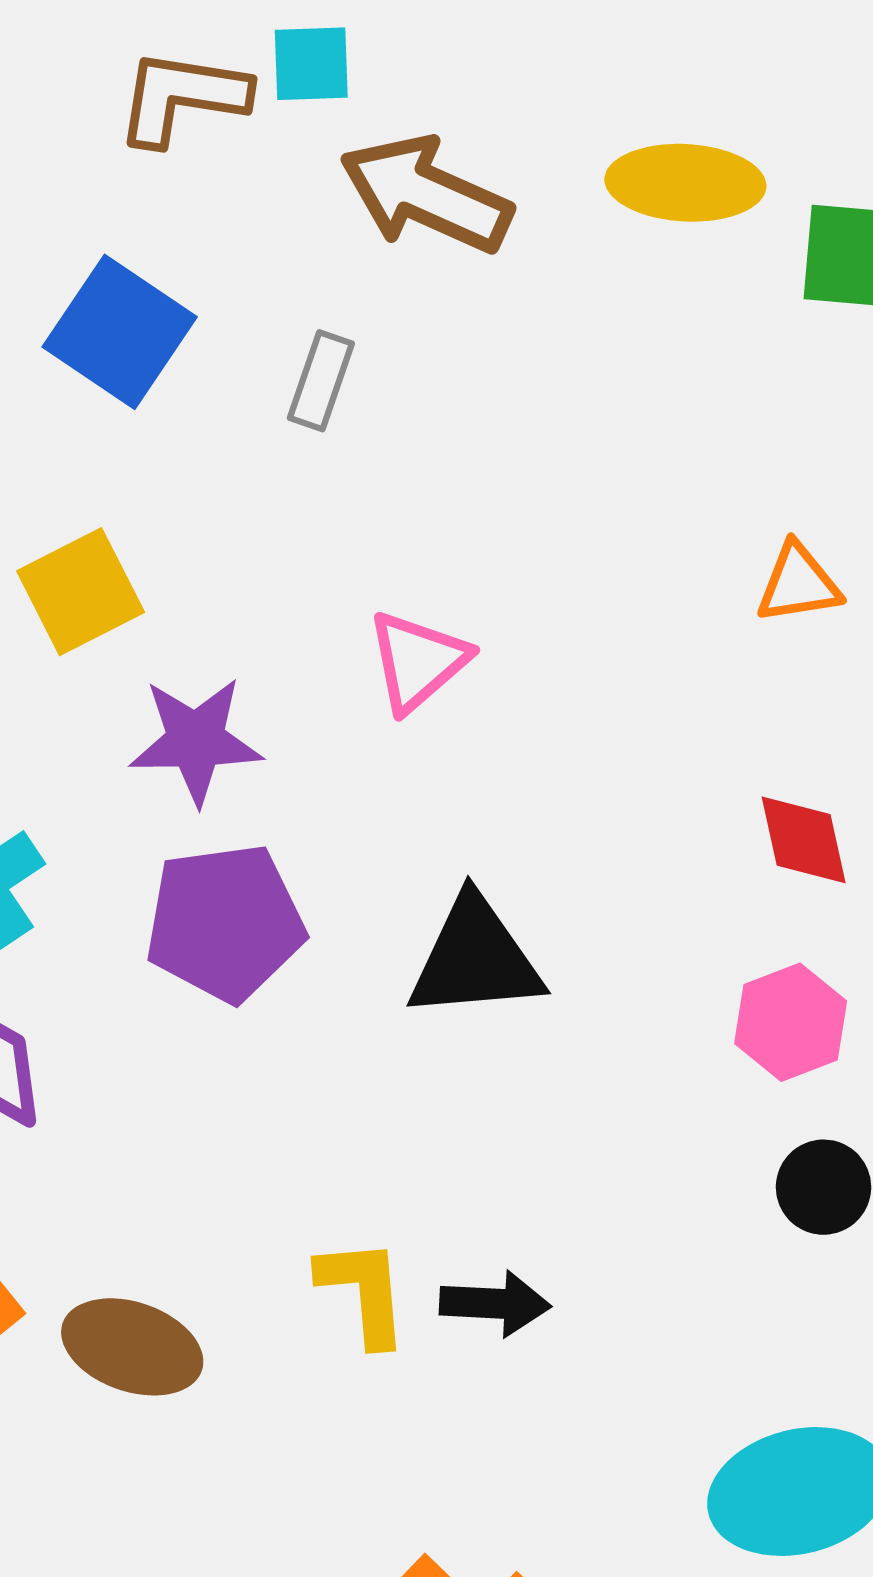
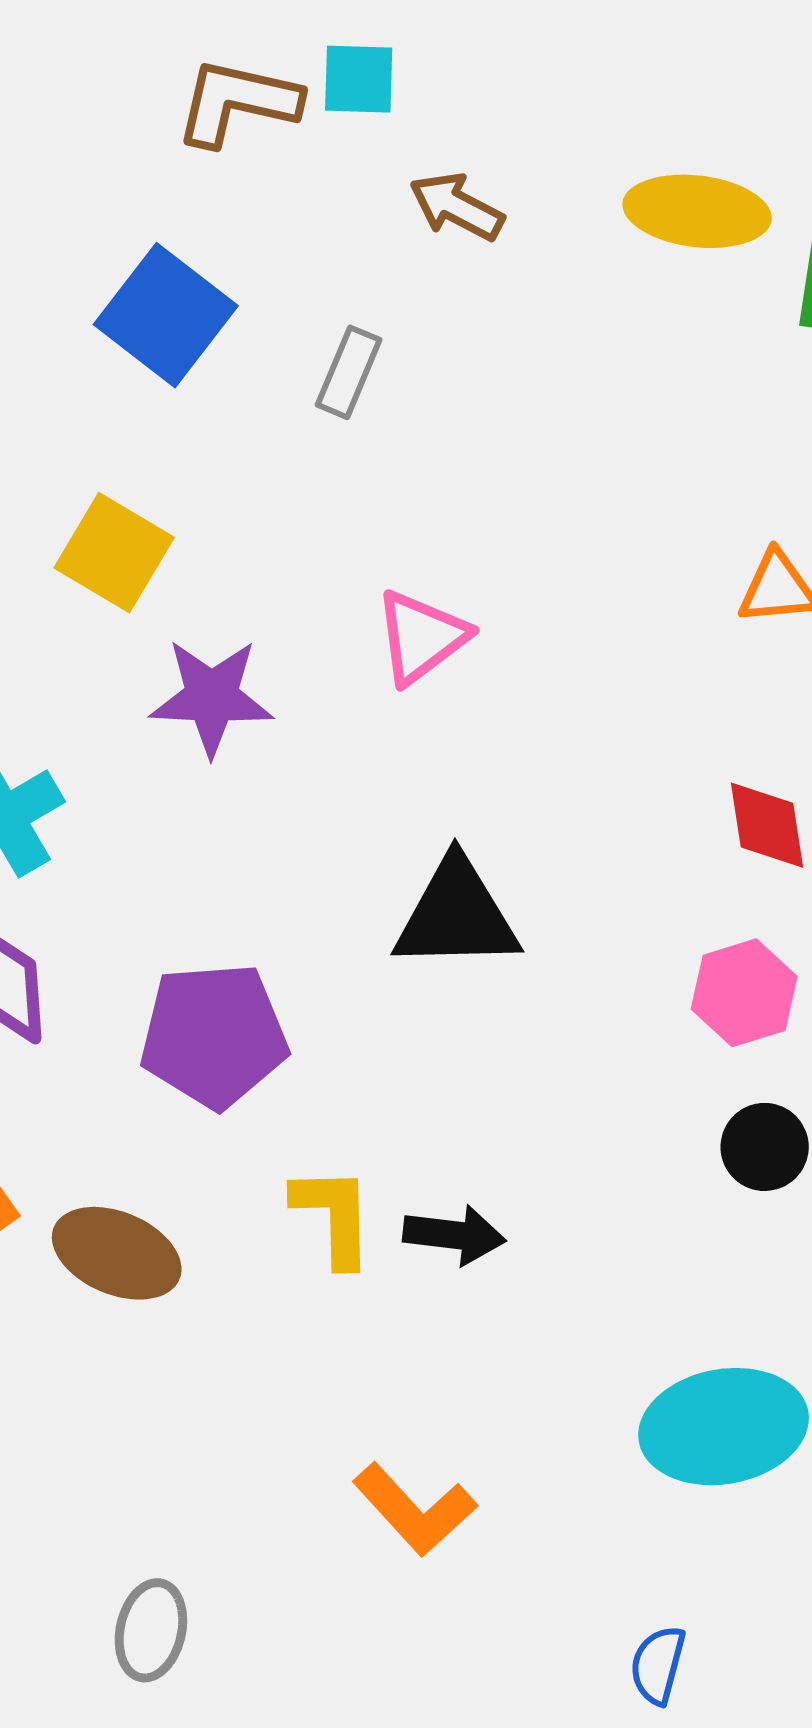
brown arrow: (426, 194) -> (457, 207), size x0.6
yellow square: (81, 592) -> (114, 553), turned -36
purple pentagon: (225, 923) -> (214, 1035), moved

